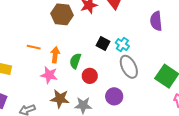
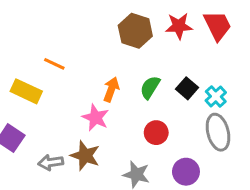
orange line: (34, 47) -> (54, 64), moved
green semicircle: (75, 61) -> (150, 87), moved
brown star: (60, 99) -> (85, 156), moved

